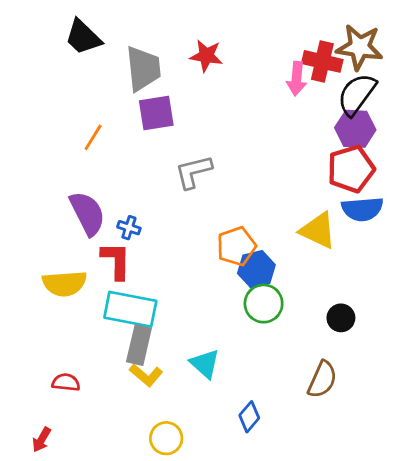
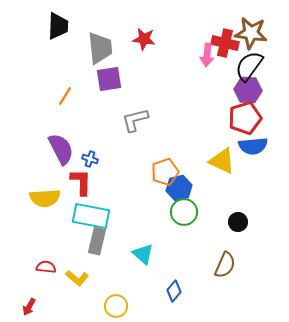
black trapezoid: (83, 37) -> (58, 26), turned -132
yellow L-shape: (146, 375) -> (77, 278), moved

